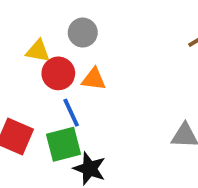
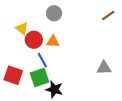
gray circle: (83, 33) -> (54, 13), moved
yellow triangle: (38, 51) -> (22, 29), turned 32

